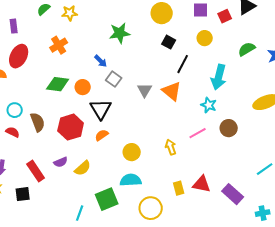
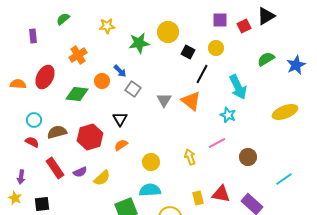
yellow star: (70, 13) -> (107, 26), moved
yellow circle: (162, 13) -> (168, 32), moved
yellow circle: (205, 38) -> (216, 48), moved
red ellipse: (19, 56) -> (45, 77), moved
cyan arrow: (219, 77) -> (238, 87), turned -40
orange circle: (83, 87) -> (102, 81), moved
black triangle: (101, 109) -> (120, 119), size x0.7
brown semicircle: (38, 122) -> (57, 132), turned -84
brown circle: (229, 128) -> (248, 157), moved
red rectangle: (36, 171) -> (55, 168), moved

